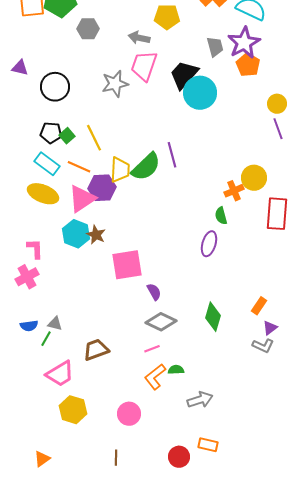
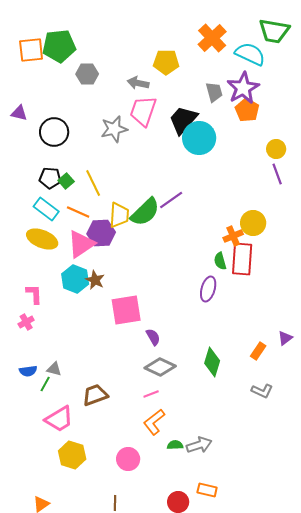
purple line: (172, 155) -> (171, 200), turned 70
red rectangle: (277, 214) -> (242, 259), moved
pink cross: (27, 277) -> (26, 322), size x0.7
purple triangle: (270, 328) -> (285, 338), moved
green semicircle: (176, 370) -> (175, 445), moved

